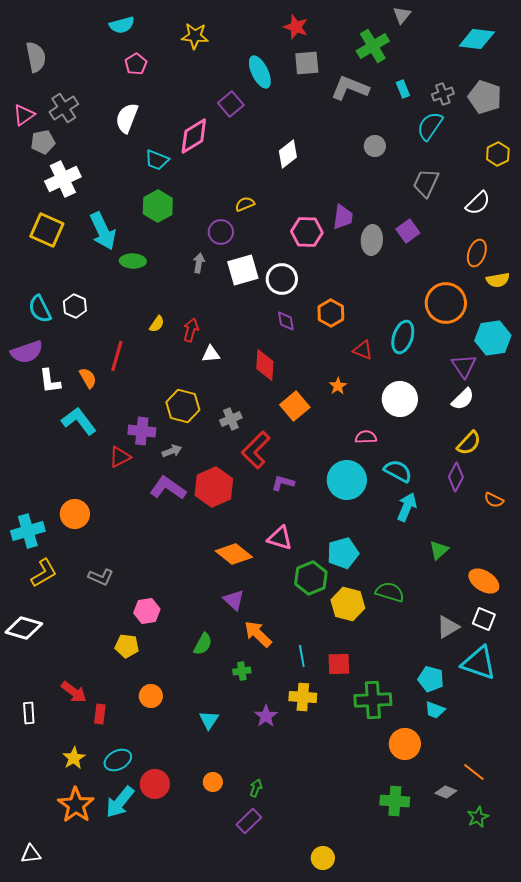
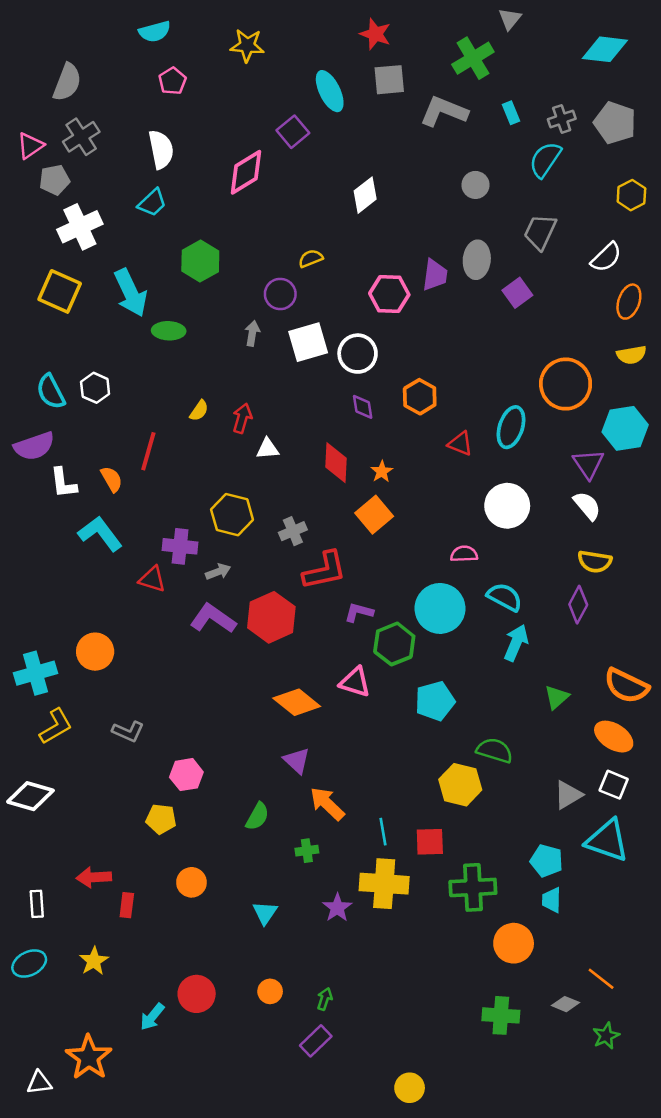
gray semicircle: (36, 57) -> (67, 82), moved, turned 32
white semicircle: (127, 118) -> (161, 149), turned 148
cyan trapezoid: (157, 160) -> (152, 203), moved, turned -65
gray ellipse: (372, 240) -> (477, 260), moved
orange ellipse: (477, 253) -> (629, 302), moved
orange star: (338, 386) -> (382, 472), moved
white semicircle: (463, 399) -> (587, 506), turned -85
yellow semicircle: (469, 443) -> (595, 562), turned 56
red L-shape: (256, 450) -> (325, 570), turned -147
red triangle: (120, 457) -> (152, 579), turned 45
orange semicircle: (494, 500) -> (626, 686), moved, size x1.8
green hexagon: (311, 578) -> (394, 644), moved
yellow hexagon: (348, 604) -> (460, 785), moved
red arrow: (74, 692) -> (94, 877), turned 140
yellow cross: (303, 697) -> (384, 884), size x1.4
cyan trapezoid: (435, 710) -> (552, 900), turned 70
cyan ellipse: (118, 760) -> (29, 963), moved
cyan arrow: (120, 802) -> (152, 1017), size x0.7
orange star: (76, 805) -> (89, 1057), moved

